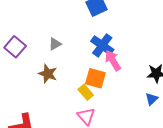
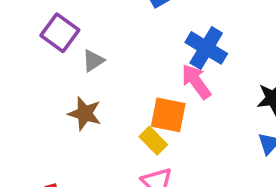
blue cross: (102, 45) -> (206, 48), moved
purple square: (15, 47) -> (60, 33), moved

